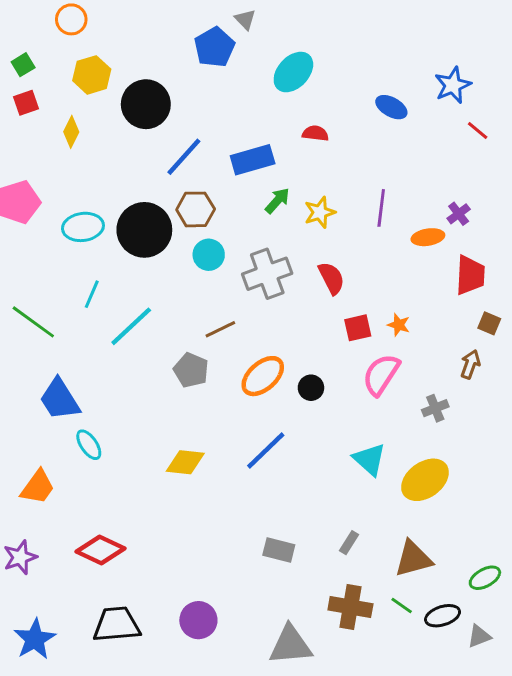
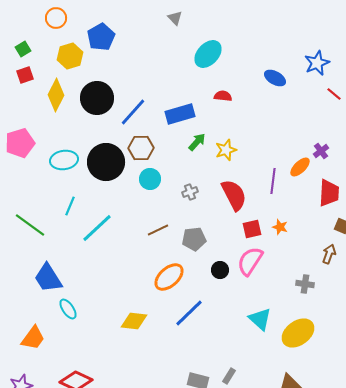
blue pentagon: (215, 47) -> (101, 37), moved
black circle: (146, 104) -> (97, 98), moved
yellow diamond: (71, 132) -> (56, 95), size x1.5
purple line: (381, 208) -> (273, 181), moved
orange ellipse: (428, 237) -> (300, 167), turned -35
gray cross: (267, 274) -> (190, 192), size x0.5
red semicircle: (331, 278) -> (234, 195), size x1.4
gray pentagon: (191, 370) -> (194, 239), moved, turned -30
pink semicircle: (381, 375) -> (250, 261), moved
orange ellipse: (263, 376) -> (169, 277), moved
gray cross: (435, 408) -> (305, 284), turned 30
gray rectangle: (349, 543) -> (229, 376), moved

